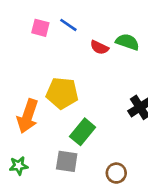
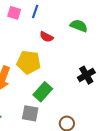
blue line: (68, 25) -> (35, 11), turned 72
red semicircle: (99, 47) -> (46, 37), moved

